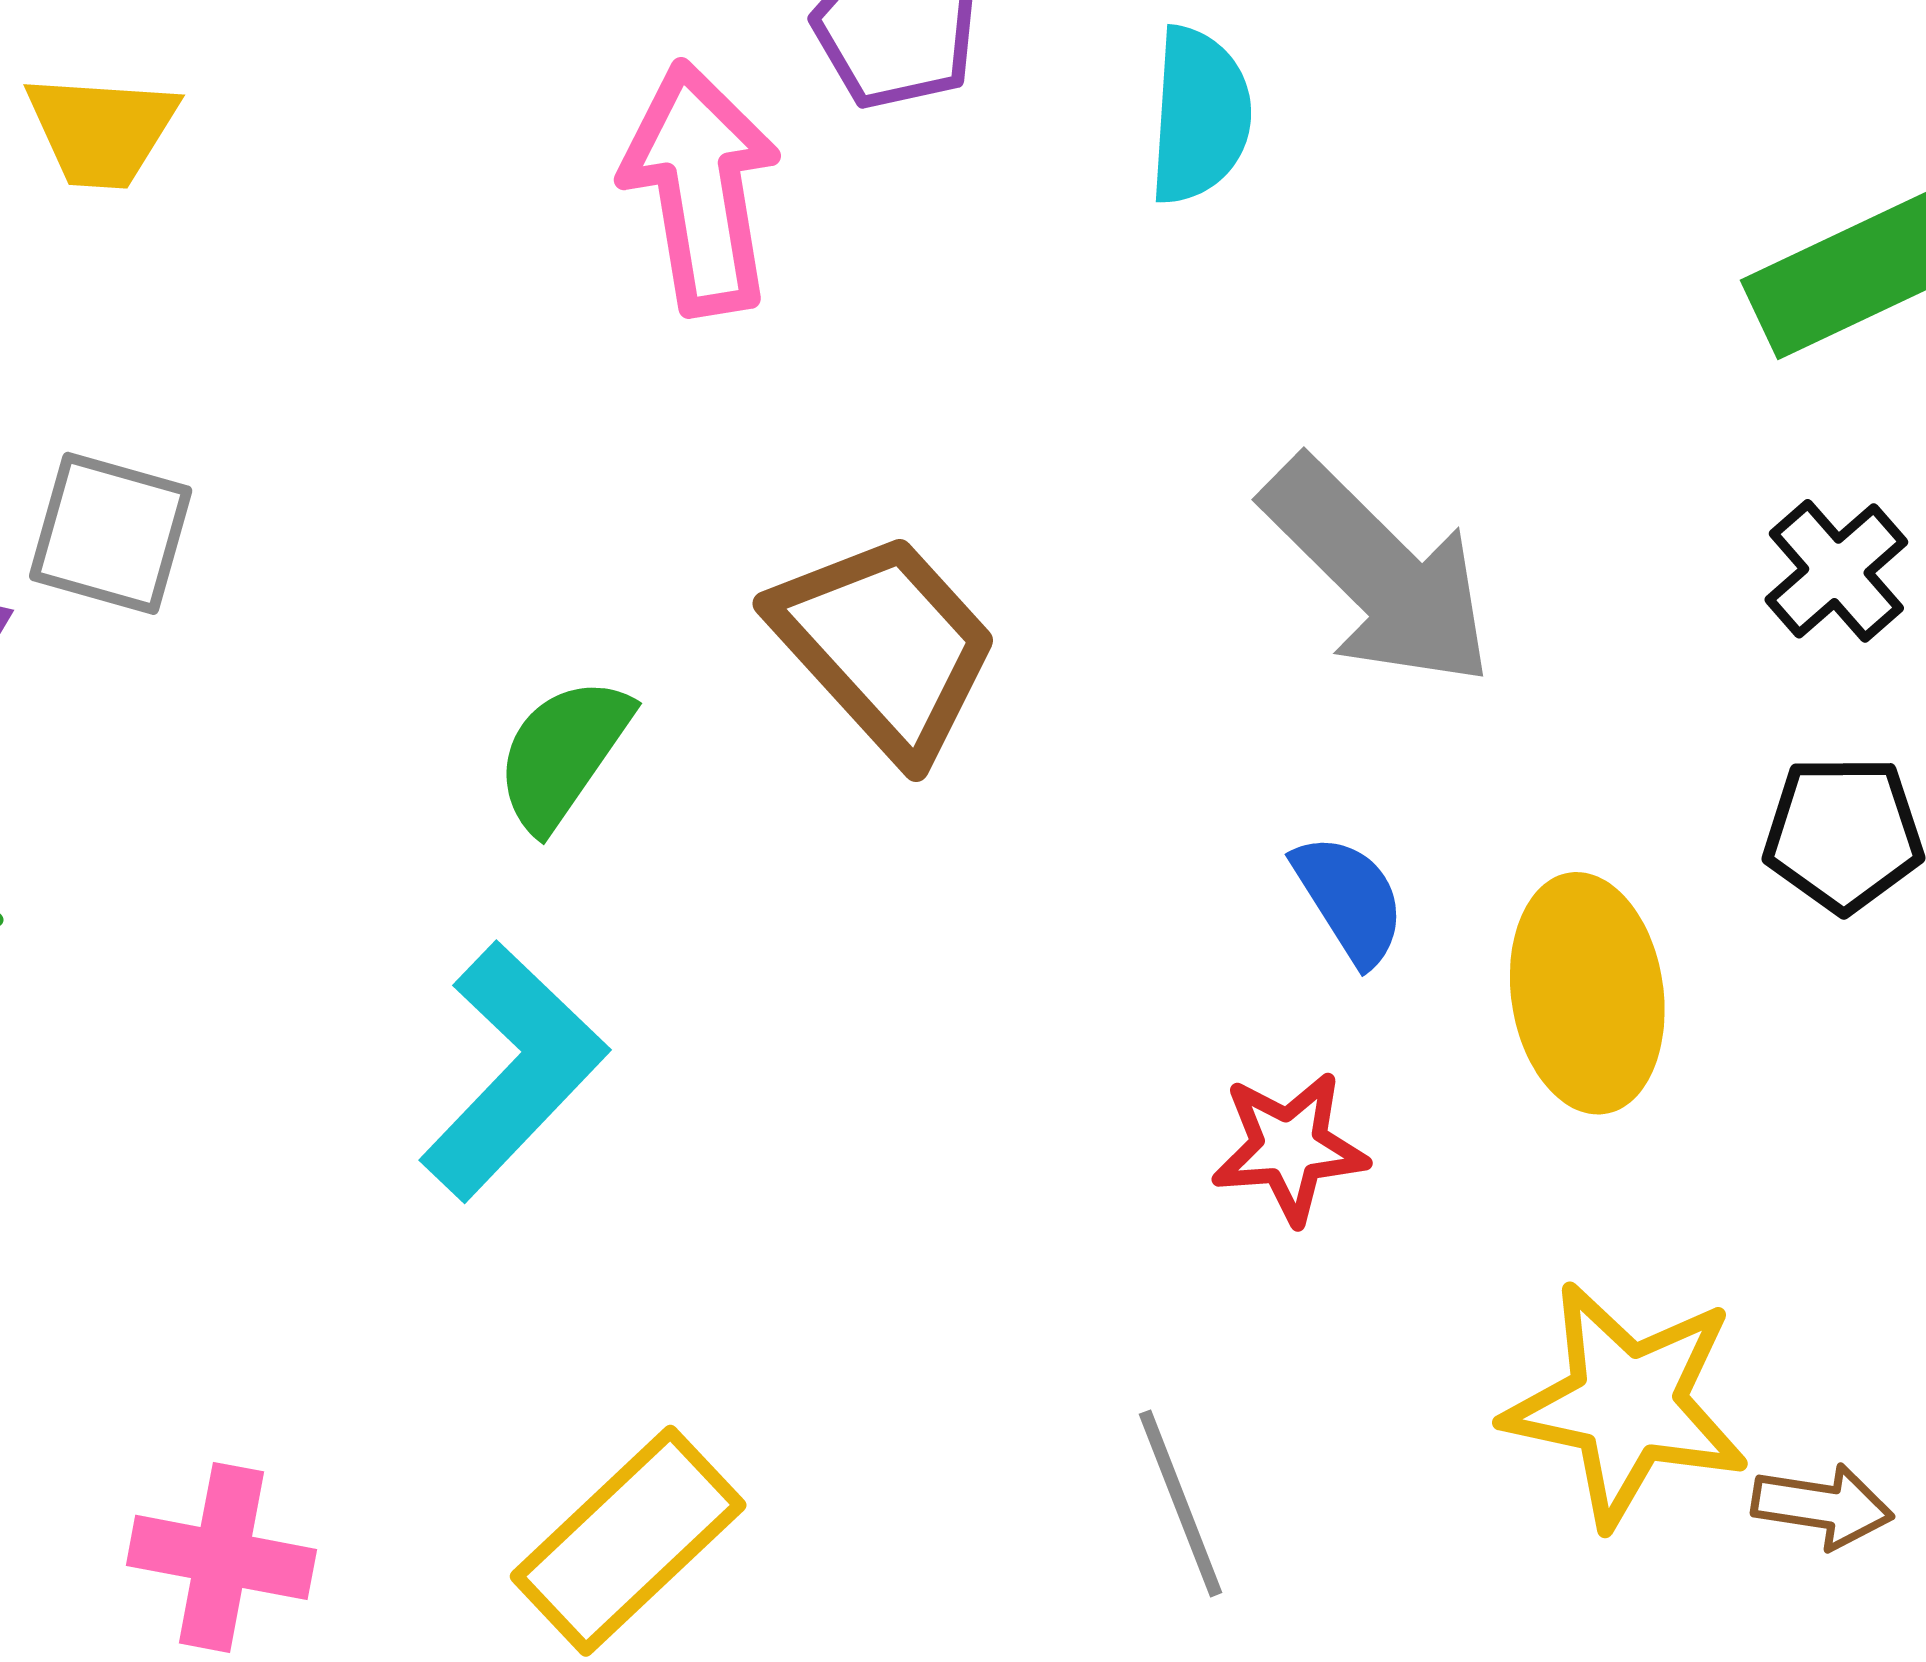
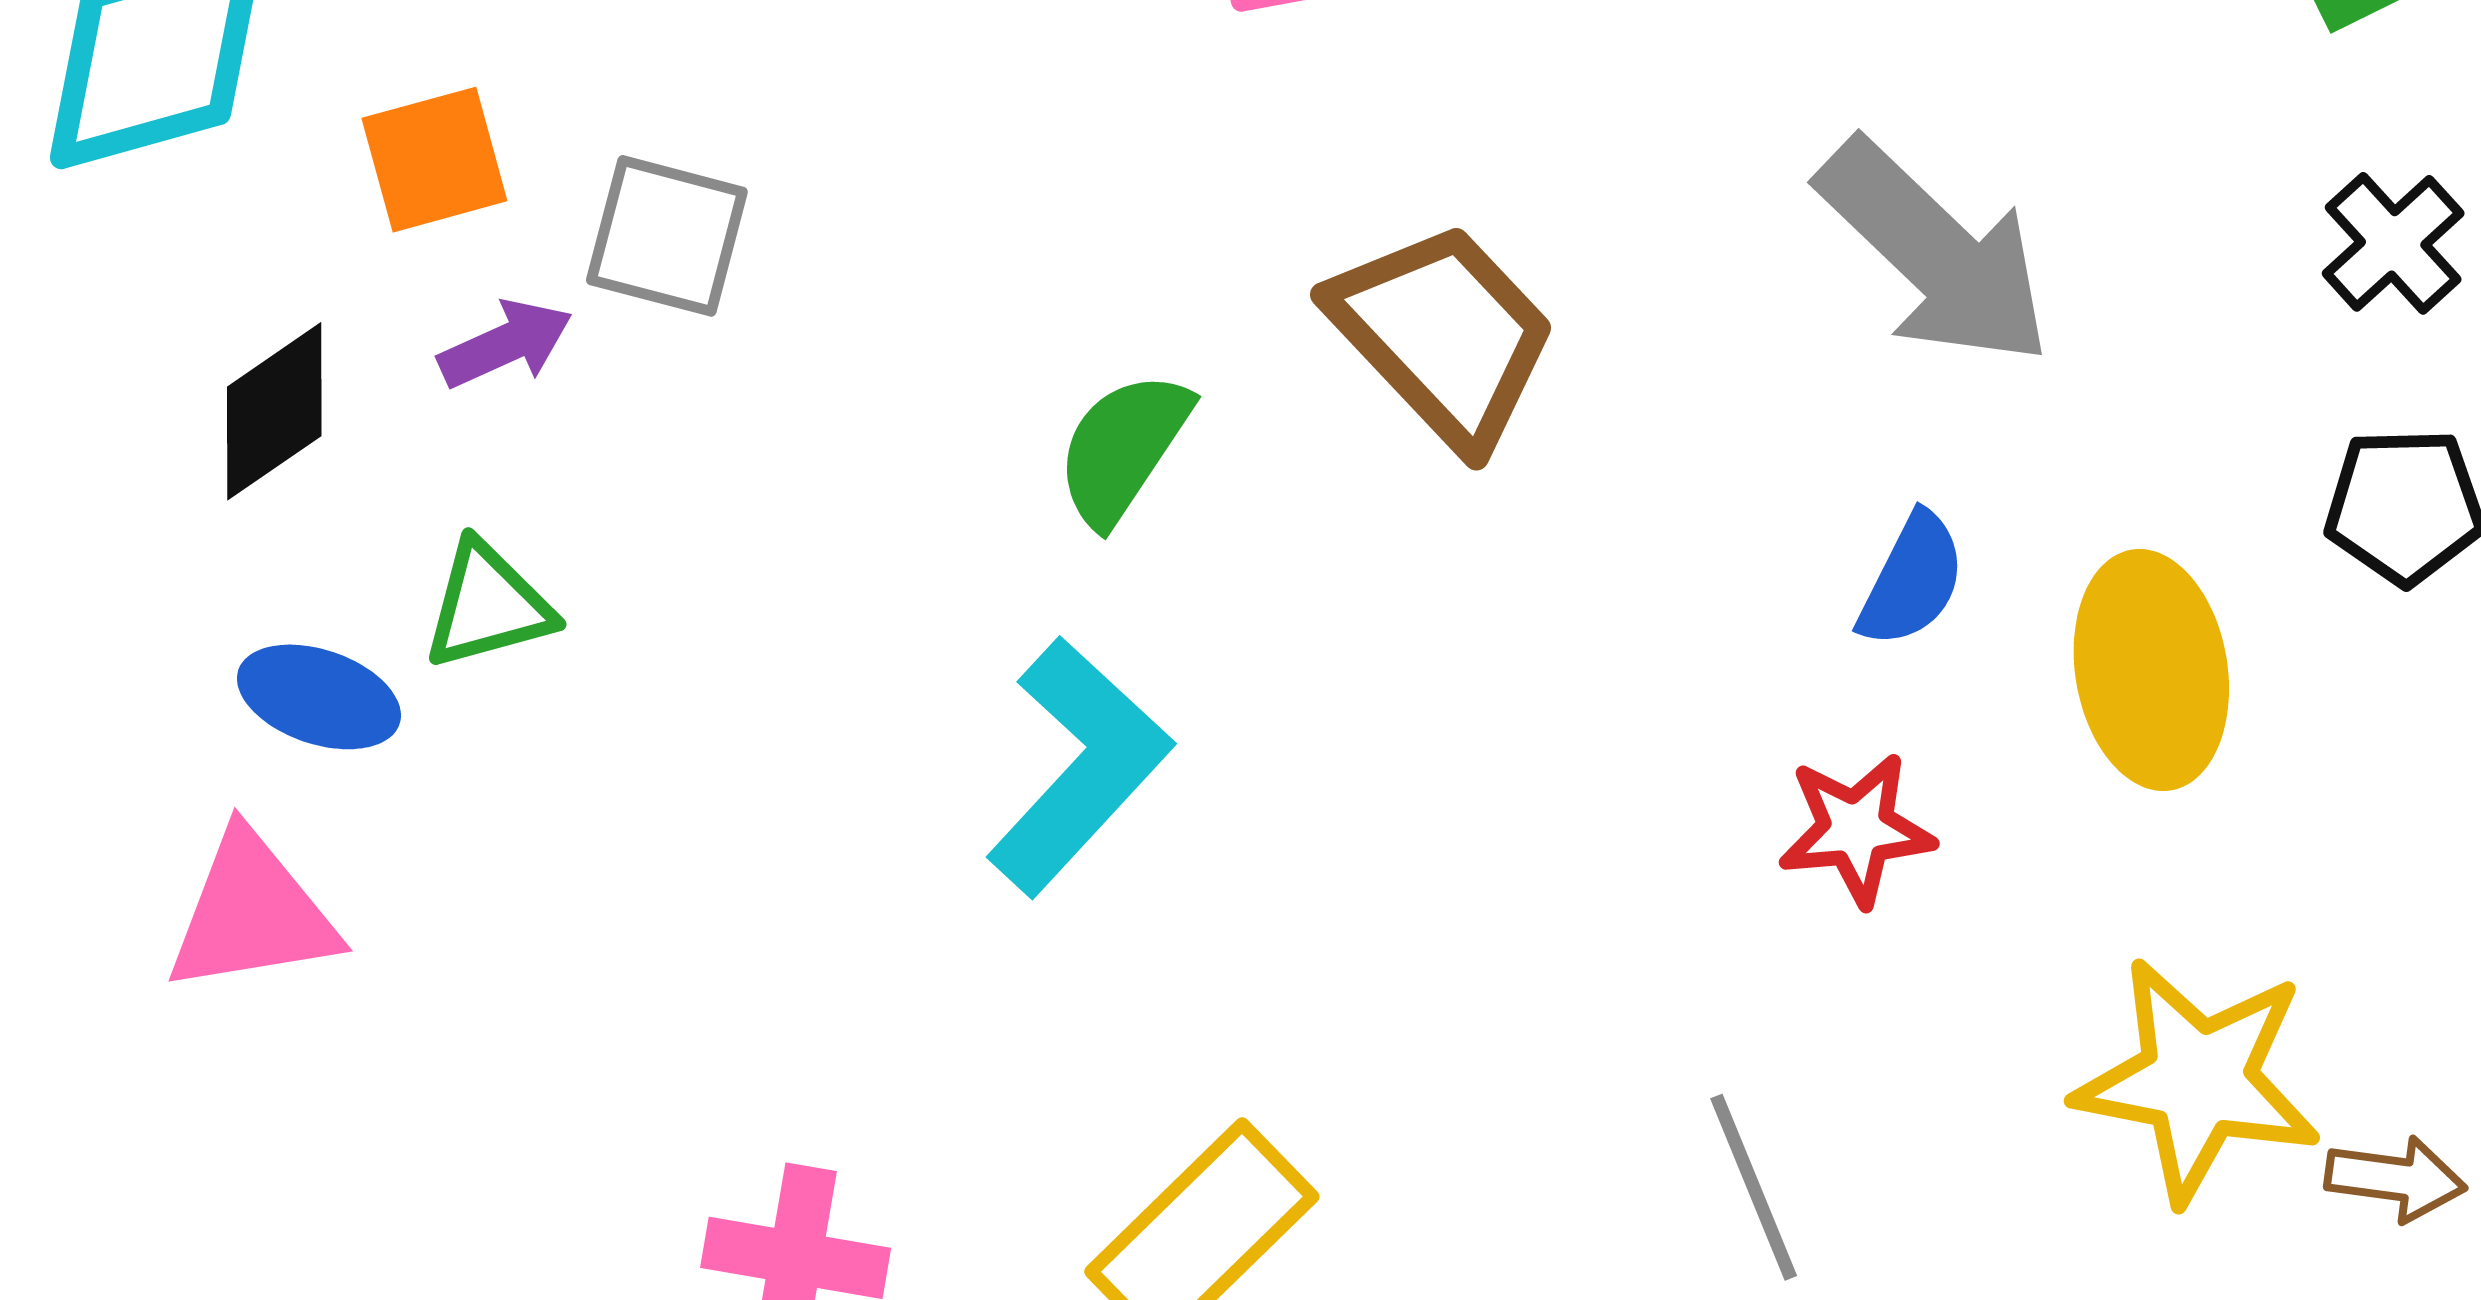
blue semicircle: (1349, 899) -> (1912, 580), turned 60

